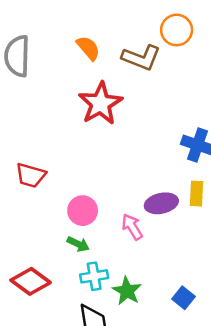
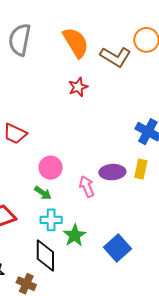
orange semicircle: (88, 48) -> (76, 43), size x1.5
red star: (100, 103) -> (78, 87), size x0.6
blue square: (184, 298) -> (117, 248), size x1.5

